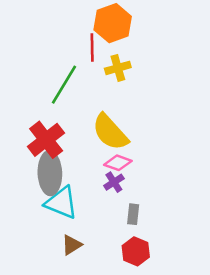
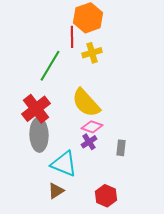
cyan triangle: (61, 203) -> (64, 164), moved
gray rectangle: (133, 214) -> (121, 148), moved

